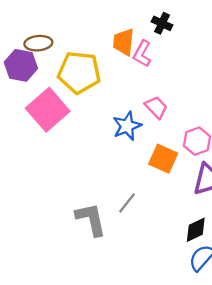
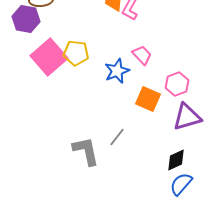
yellow pentagon: (79, 72) -> (76, 53), moved, size x0.7

